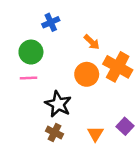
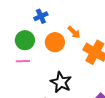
orange circle: (87, 74) -> (55, 42), moved
black star: (58, 104) -> (61, 82), moved

